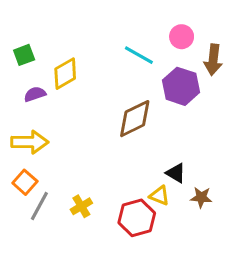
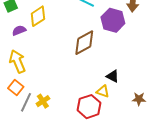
yellow arrow: (30, 142) -> (17, 61), turned -110
brown star: (201, 197) -> (139, 99), moved
yellow cross: (81, 206) -> (43, 101), moved

